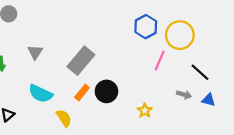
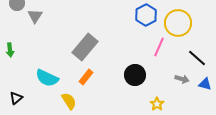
gray triangle: (35, 52) -> (35, 16), moved
black circle: (106, 91) -> (135, 75), moved
yellow star: (145, 111) -> (157, 104), moved

